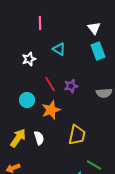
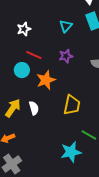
cyan triangle: (59, 49) -> (66, 26), moved, turned 40
red line: (50, 84) -> (34, 55), moved, turned -35

